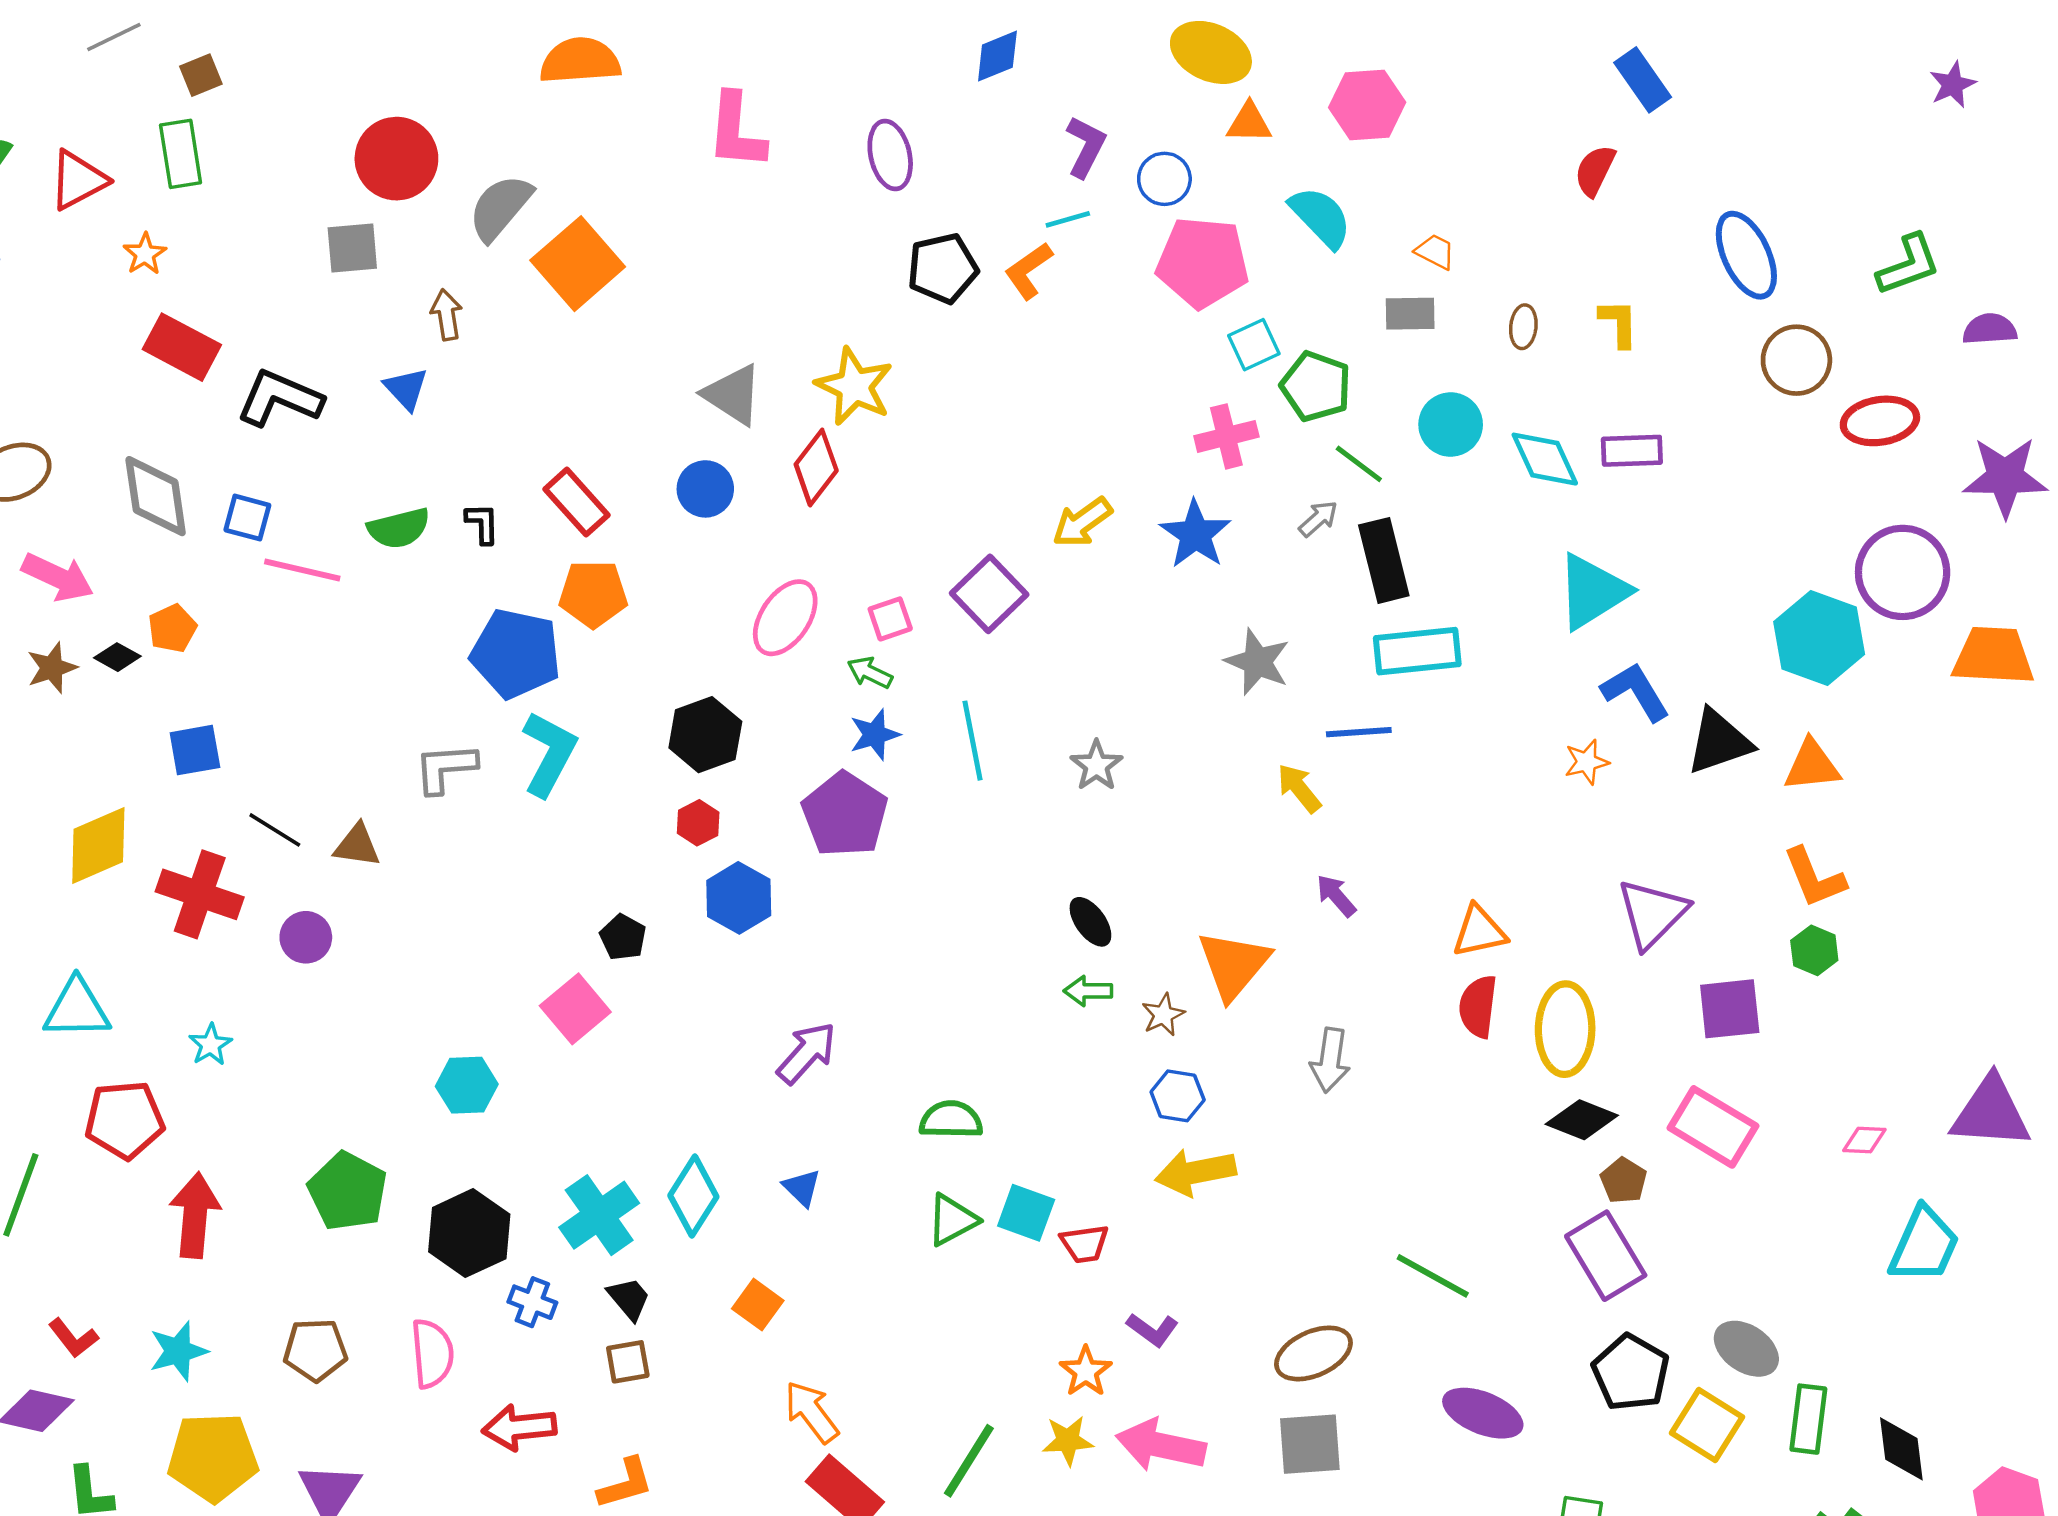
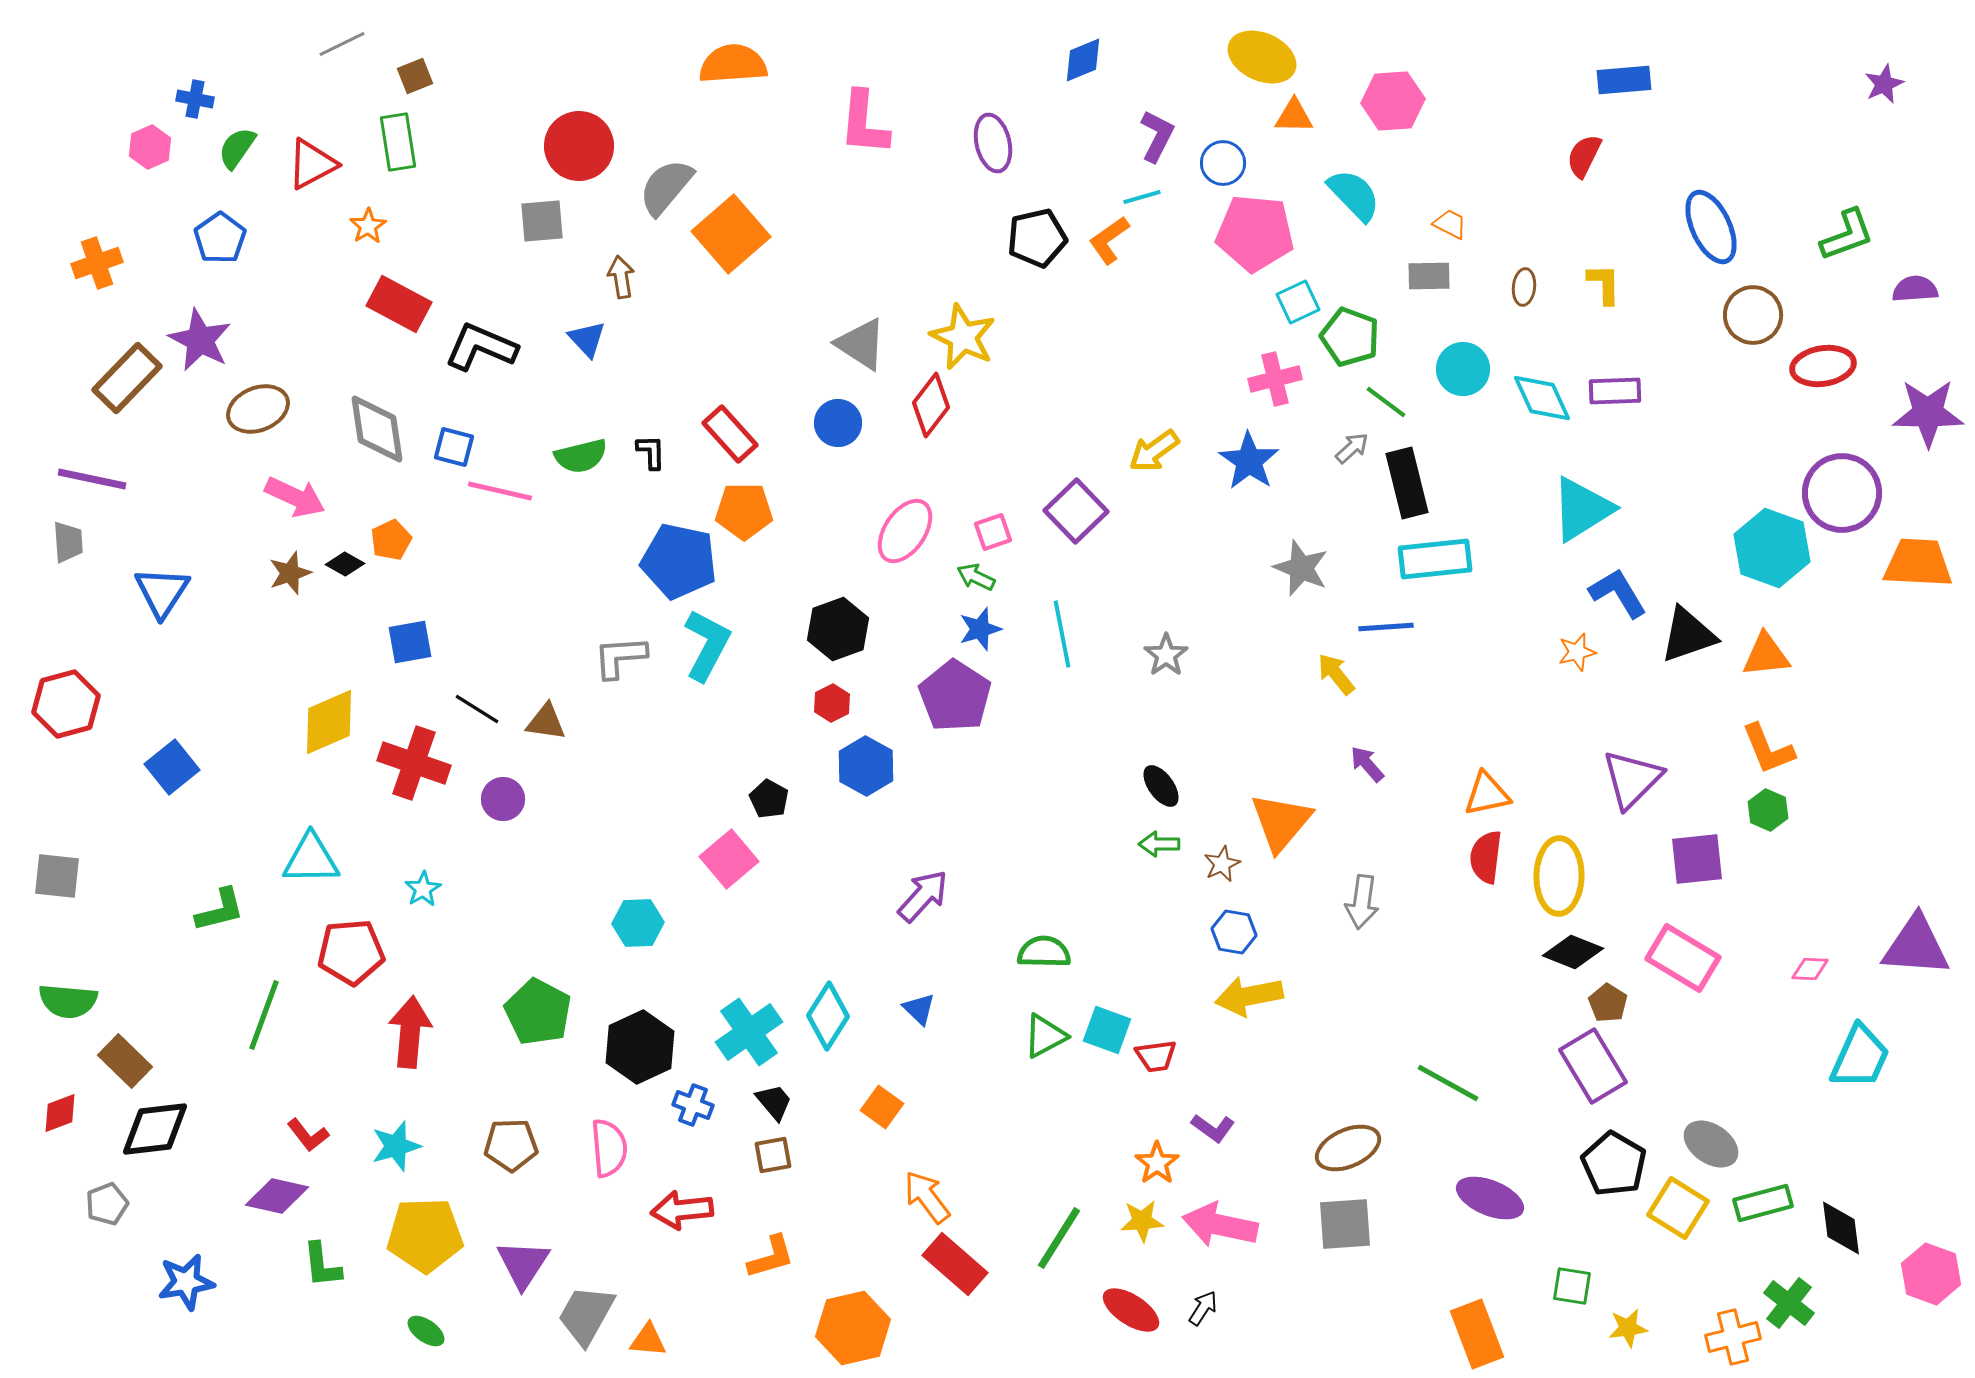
blue rectangle: (1643, 80) -> (1624, 80), turned -60
green rectangle: (1808, 1419) -> (1763, 1203), turned 68

